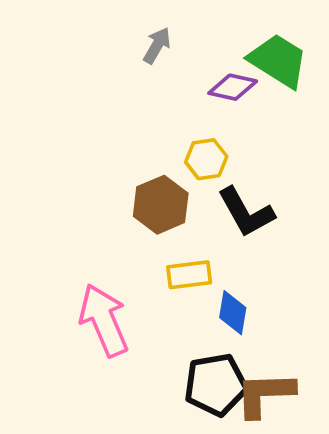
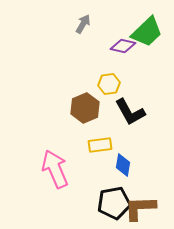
green trapezoid: (278, 61) -> (147, 32), turned 104

